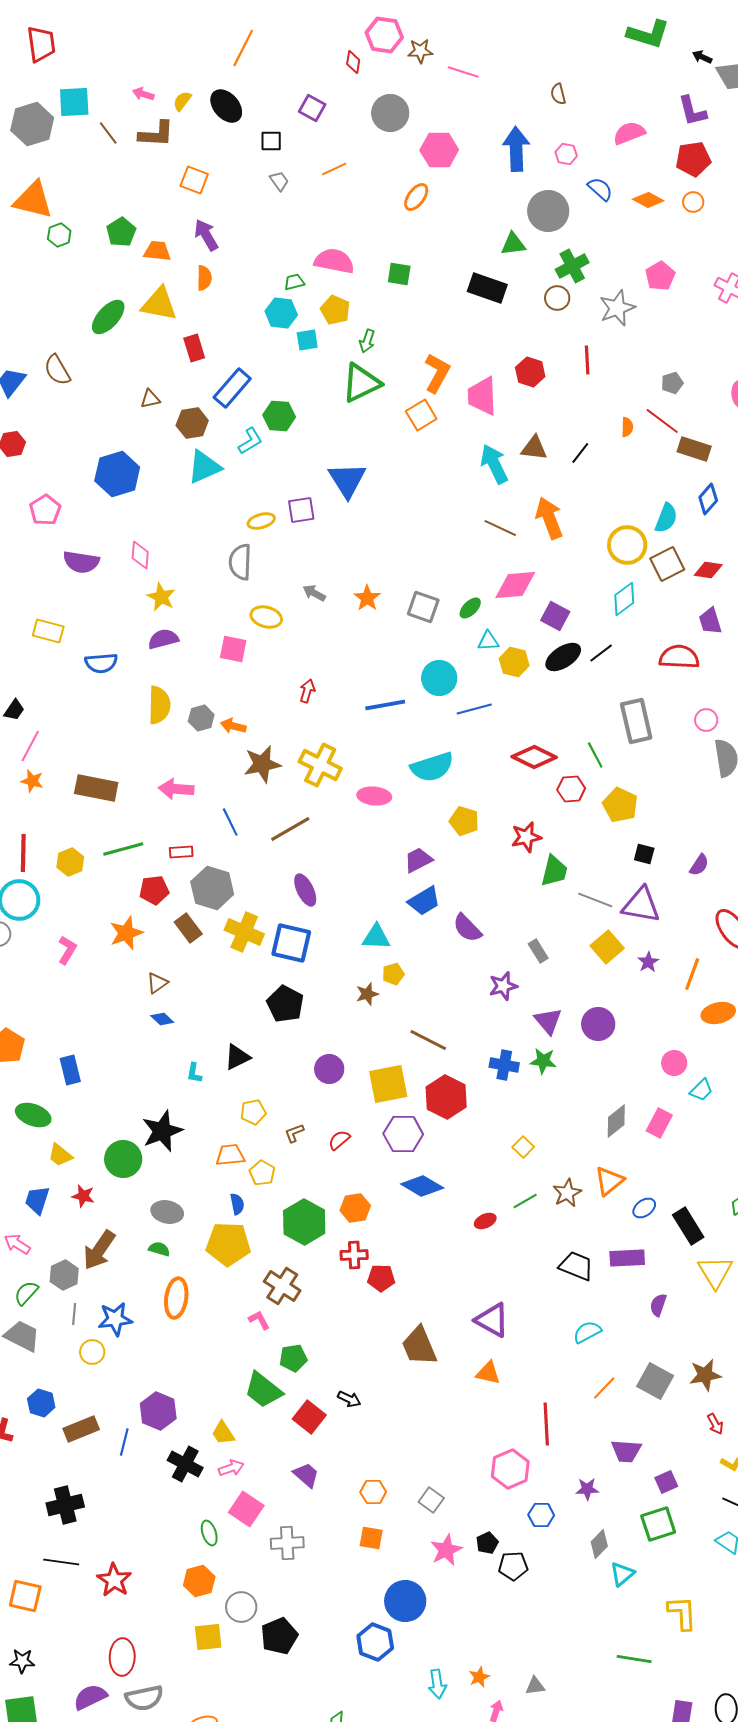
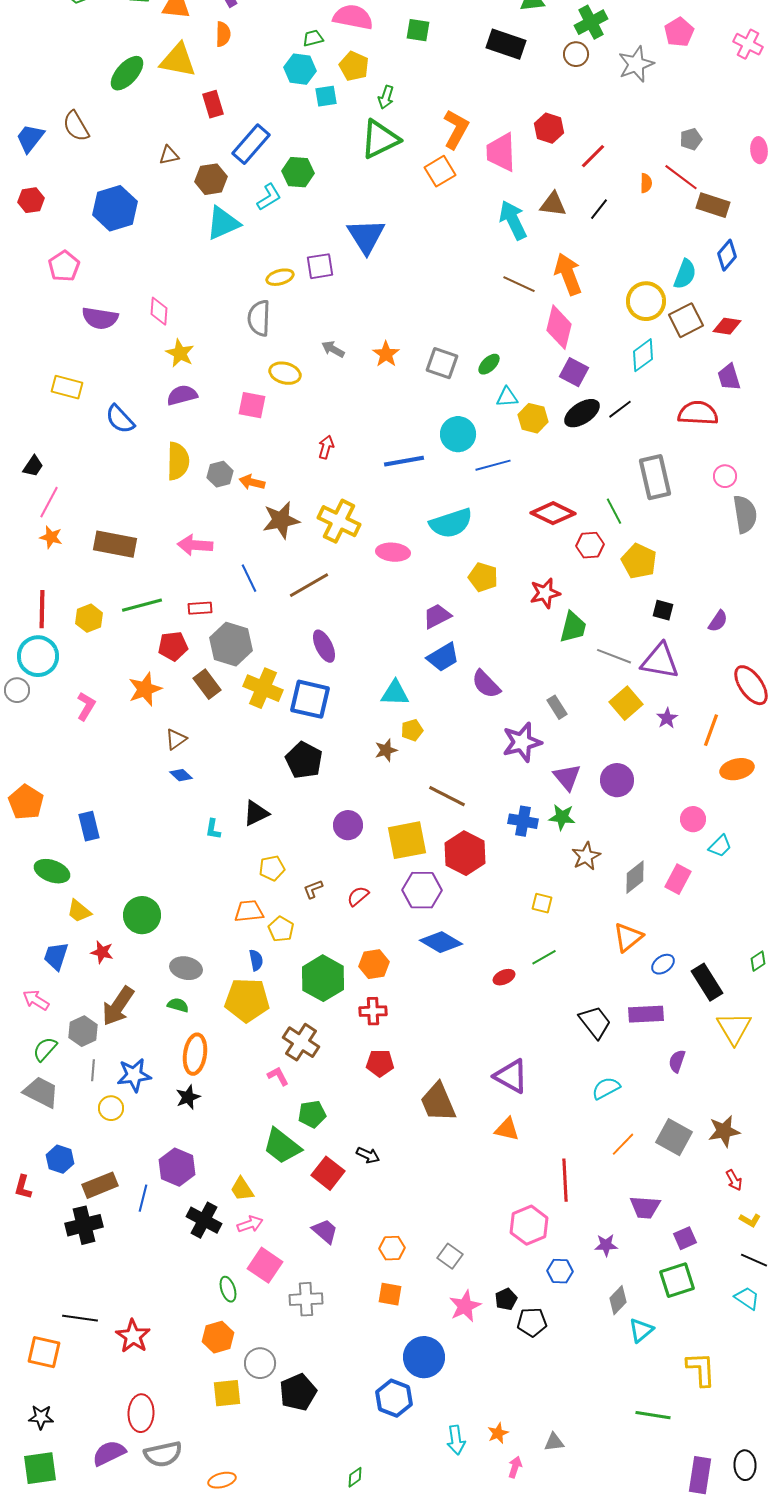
red line: (587, 360) -> (593, 156), moved, turned 48
blue hexagon: (117, 474) -> (115, 208), moved
pink diamond: (515, 585) -> (559, 327), moved, turned -72
blue semicircle: (101, 663) -> (120, 419), turned 52
purple star: (503, 986) -> (522, 742), size x1.4
black star: (162, 1131) -> (188, 1097), moved, size x0.6
yellow square: (523, 1147) -> (542, 903), turned -30
brown star: (567, 1193) -> (586, 856), moved
black trapezoid: (576, 1266) -> (595, 1022), turned 30
red pentagon: (381, 1278) -> (380, 1063), moved
black cross: (65, 1505) -> (84, 1225), moved

